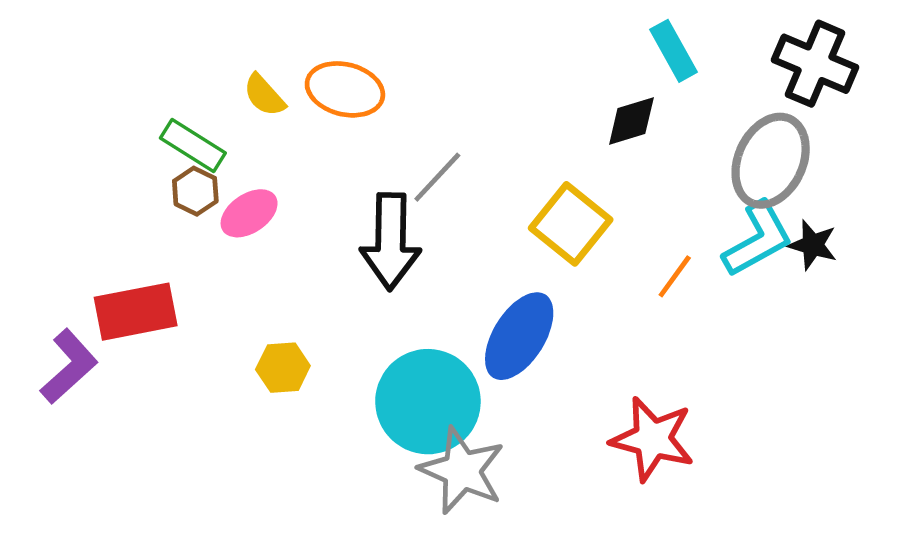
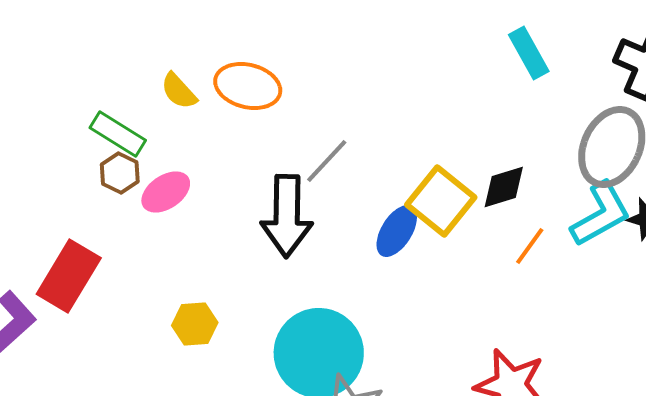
black diamond: (631, 121) -> (504, 187), moved
red rectangle: (136, 312) -> (69, 276), turned -48
blue ellipse: (519, 336) -> (397, 231), moved, size x0.7

